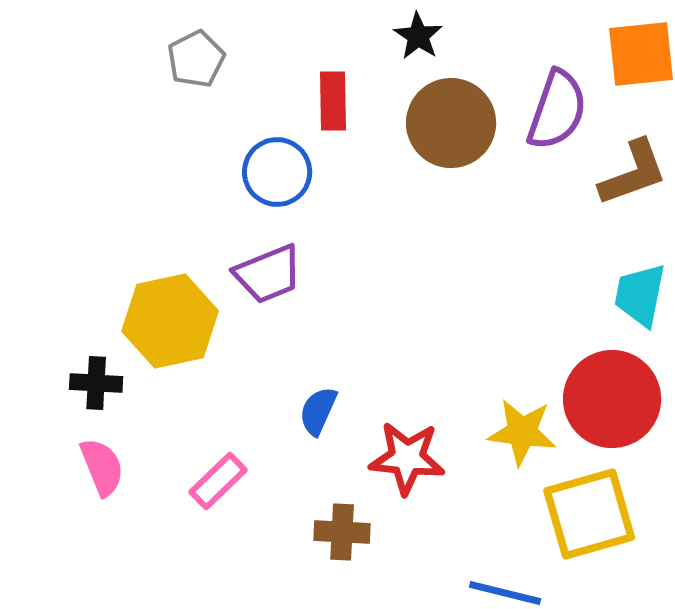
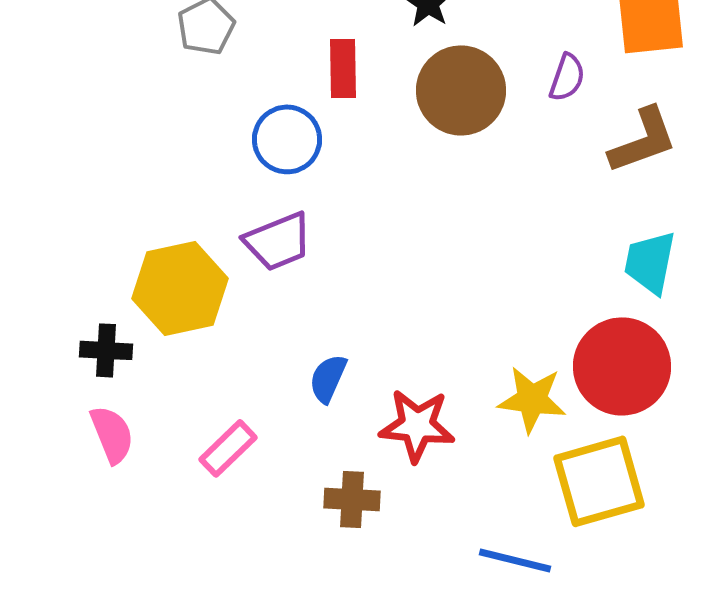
purple semicircle: (557, 110) -> (567, 77), size x0.6

